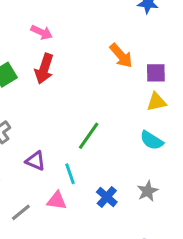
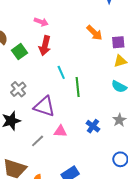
green line: (89, 136) -> (78, 87), turned -36
purple triangle: (36, 161) -> (44, 106), size x1.6
cyan line: (70, 174) -> (61, 72), moved

